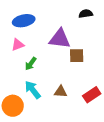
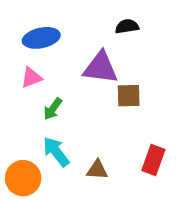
black semicircle: (86, 14) -> (127, 26), moved
brown triangle: (61, 92) -> (97, 170), moved
red rectangle: (92, 95) -> (153, 160), turned -36

